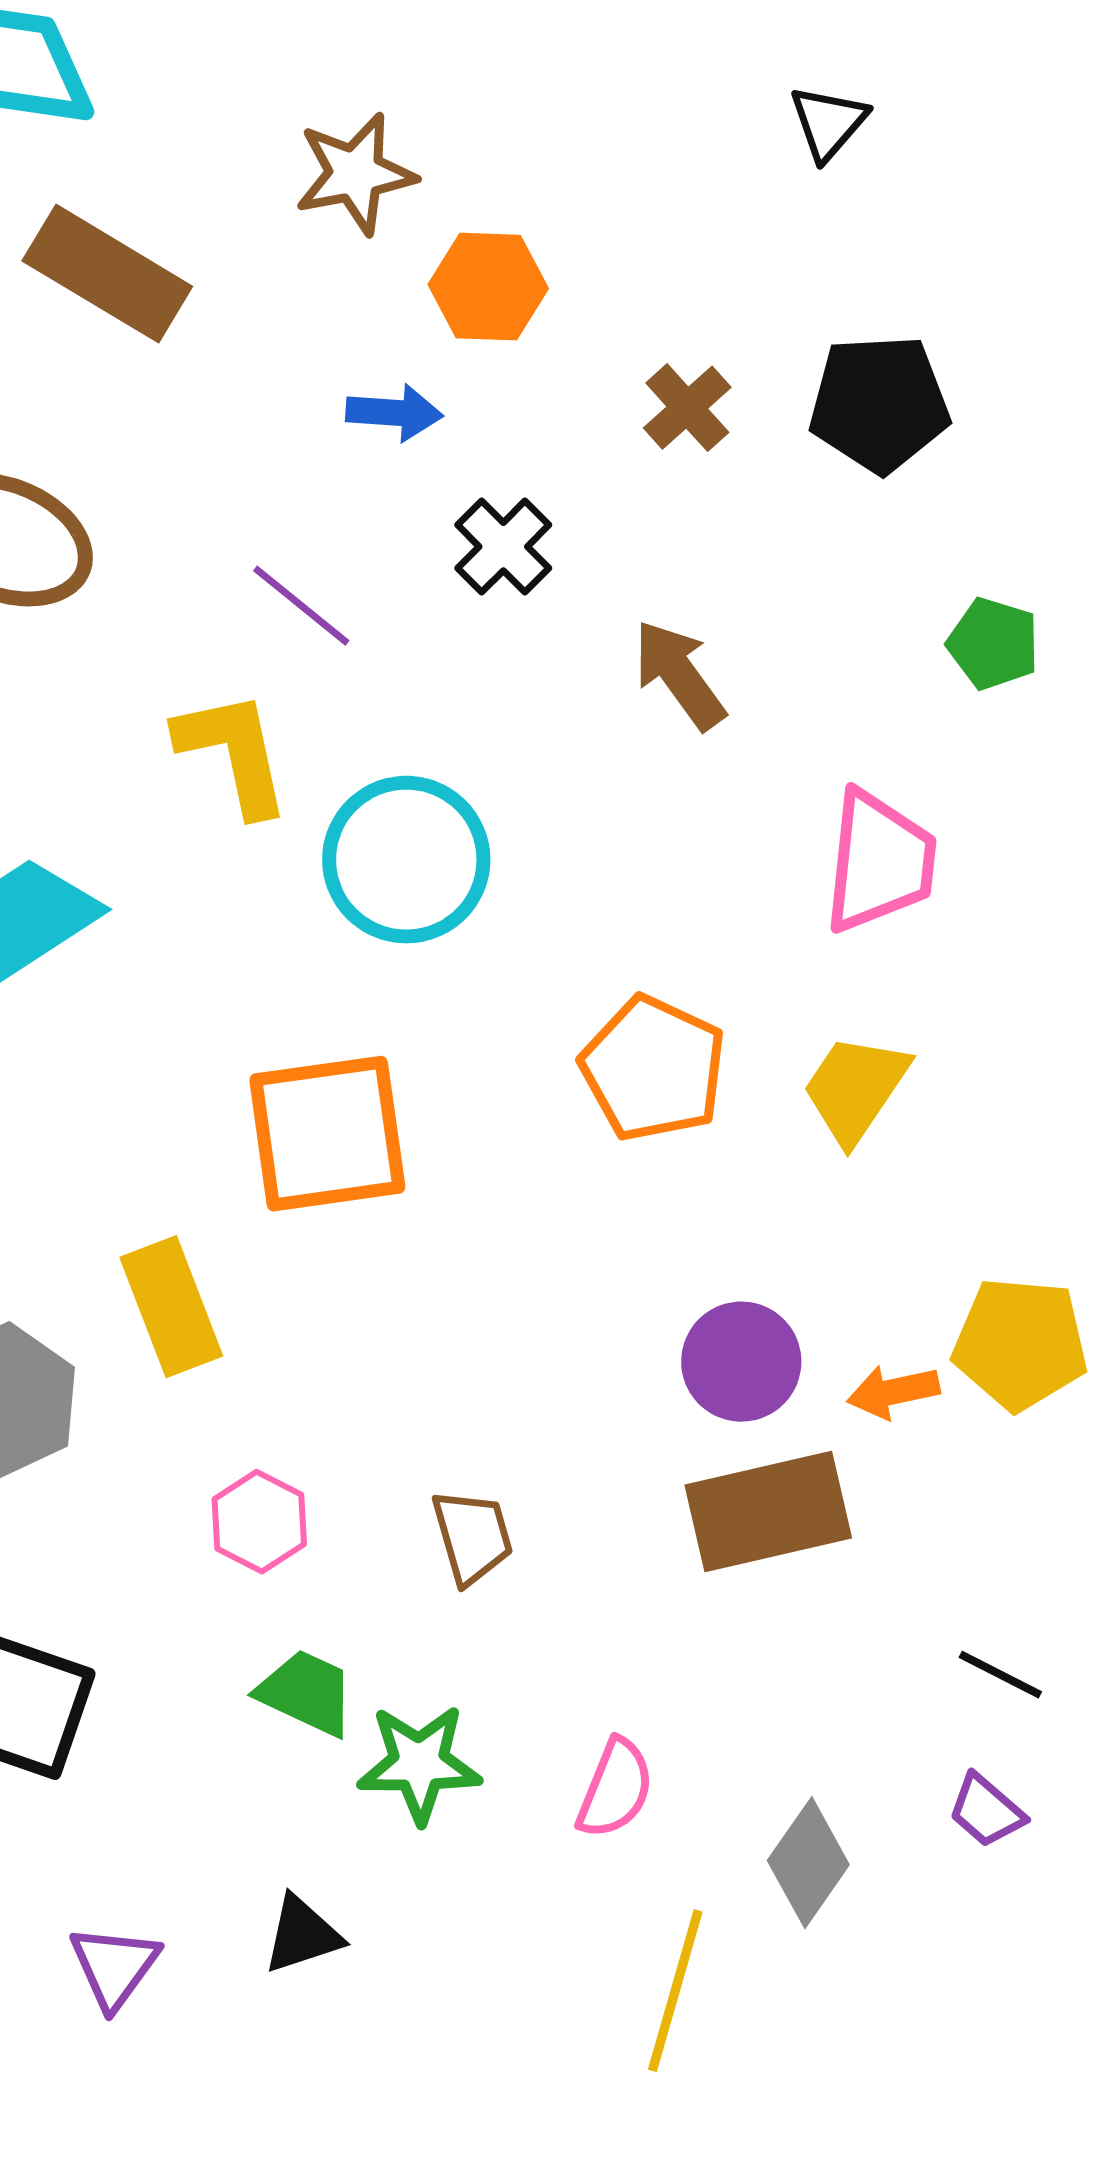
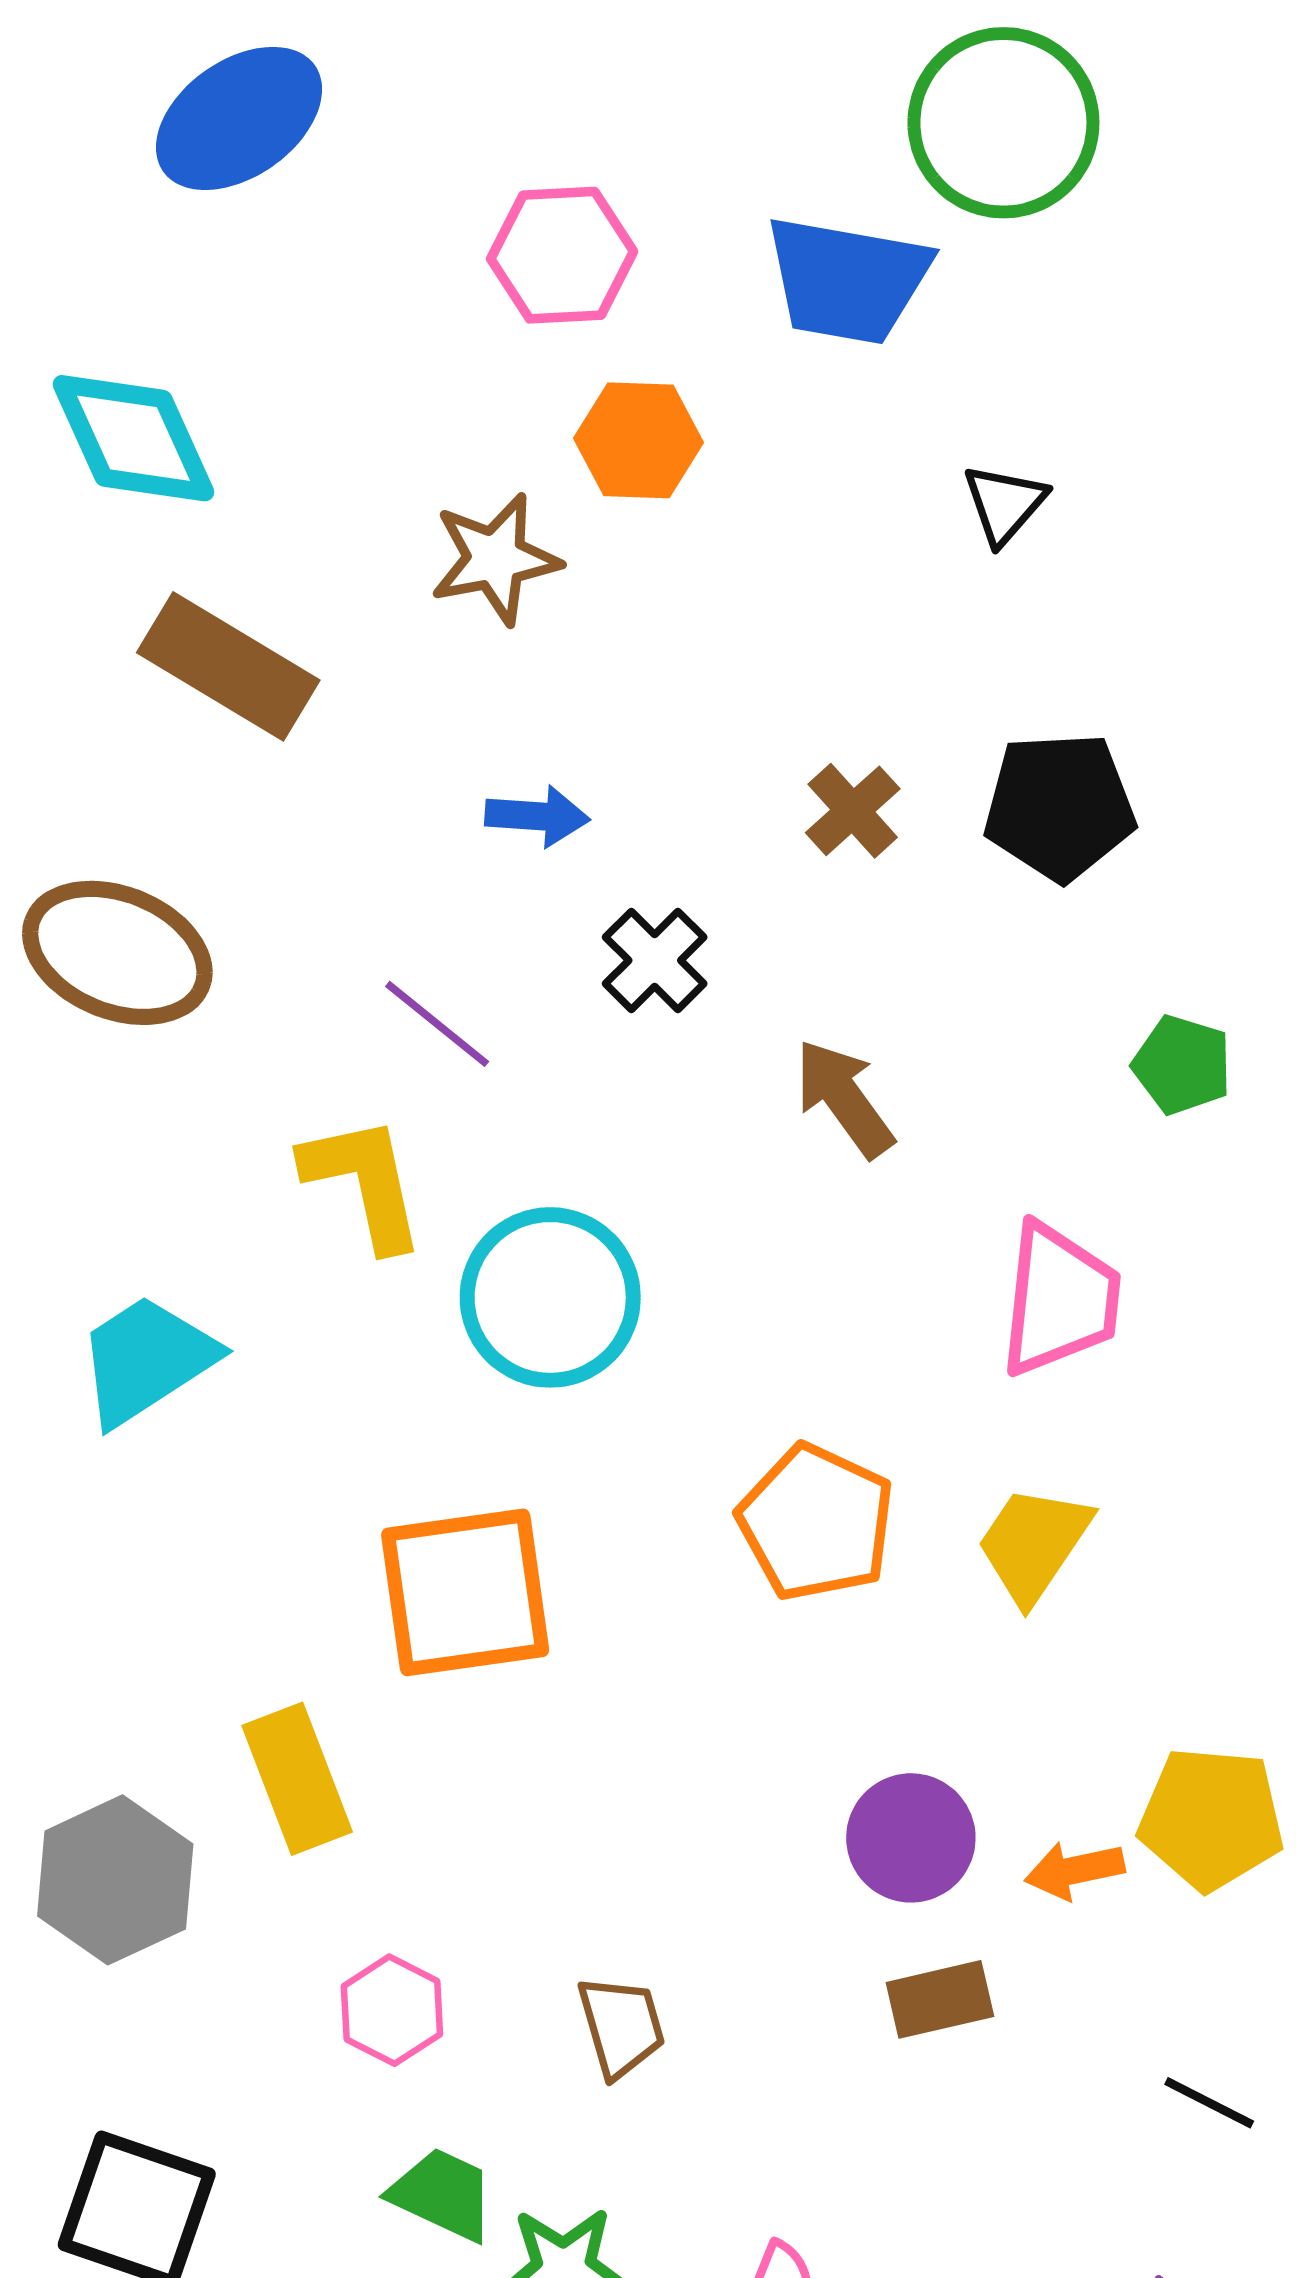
orange hexagon: (488, 287) -> (638, 440), moved
brown rectangle: (768, 1512) -> (940, 1999), size x0.6
black line: (1000, 1675) -> (1209, 2103), moved

